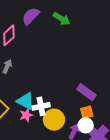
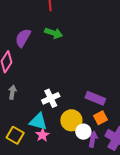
white cross: (41, 106) -> (51, 98), moved
yellow circle: (54, 120) -> (71, 120), moved
white circle: (86, 125) -> (83, 132), moved

